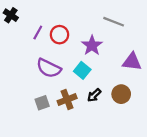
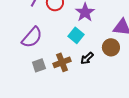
purple semicircle: (49, 68) -> (32, 37), moved, turned -75
brown circle: (121, 94) -> (111, 47), moved

